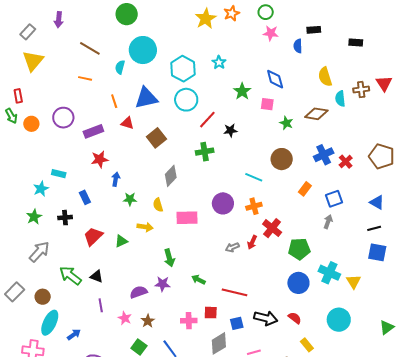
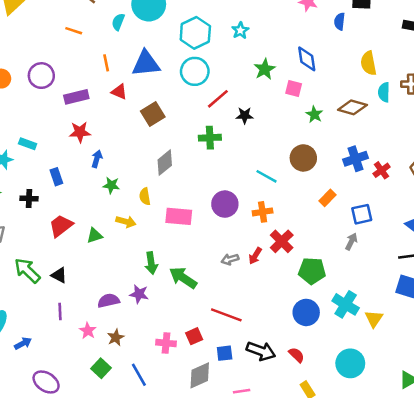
green arrow: (198, 280) -> (183, 278), moved, size x1.6
red square: (211, 313) -> (194, 336), turned -32

